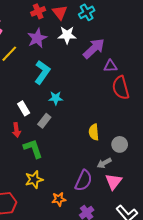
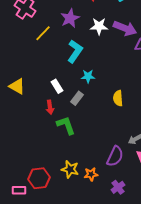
white star: (67, 35) -> (99, 26), moved
purple arrow: (94, 48) -> (125, 28), turned 65
yellow semicircle: (94, 132) -> (118, 98), moved
yellow star: (34, 180) -> (70, 169), moved, turned 30

